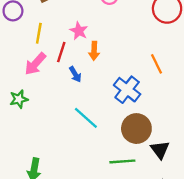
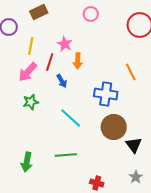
blue cross: (127, 90) -> (106, 94), turned -30
green star: (19, 99) -> (31, 102), moved
green line: (122, 161) -> (66, 155), moved

